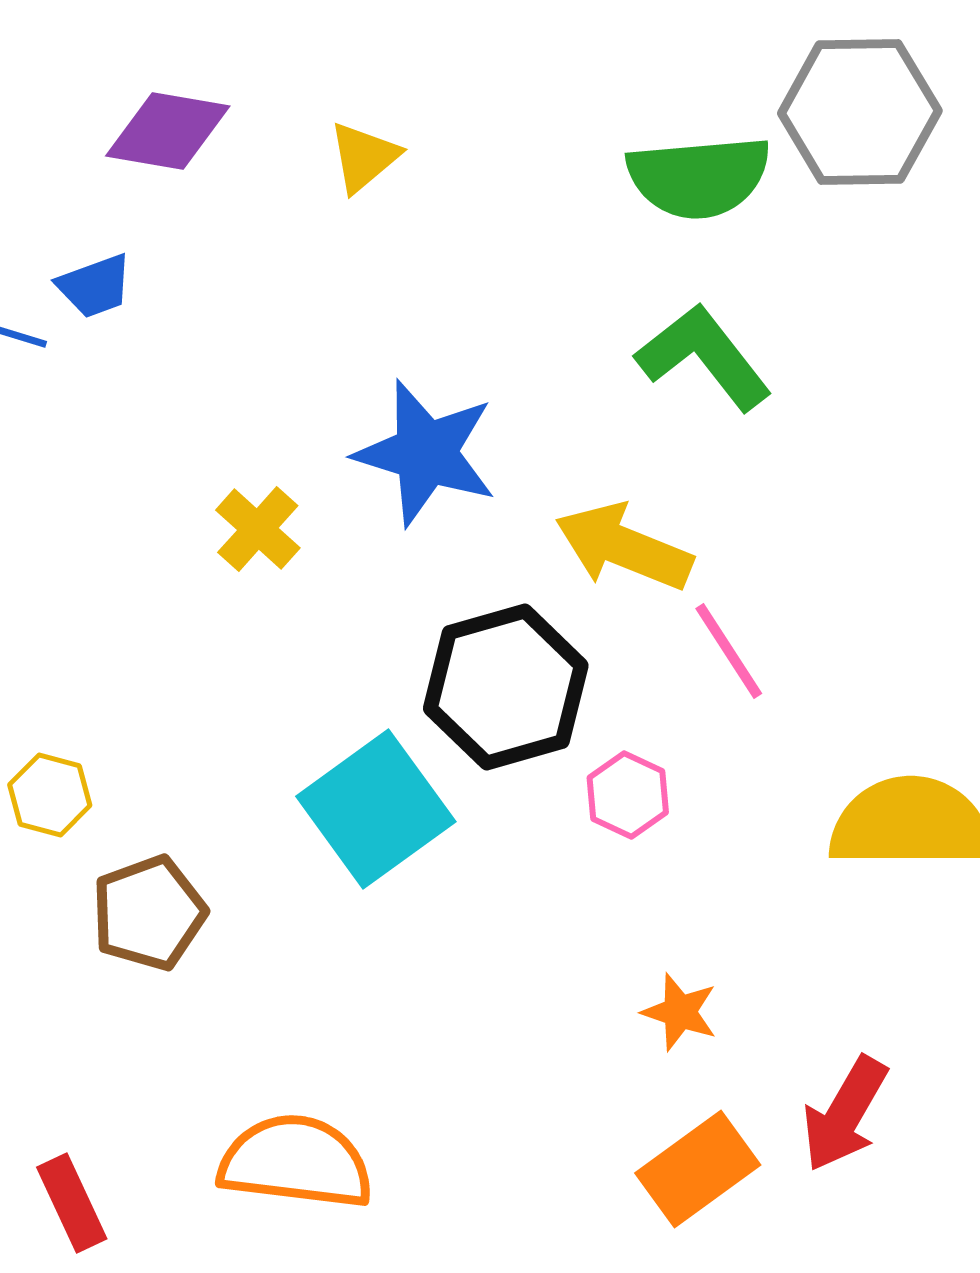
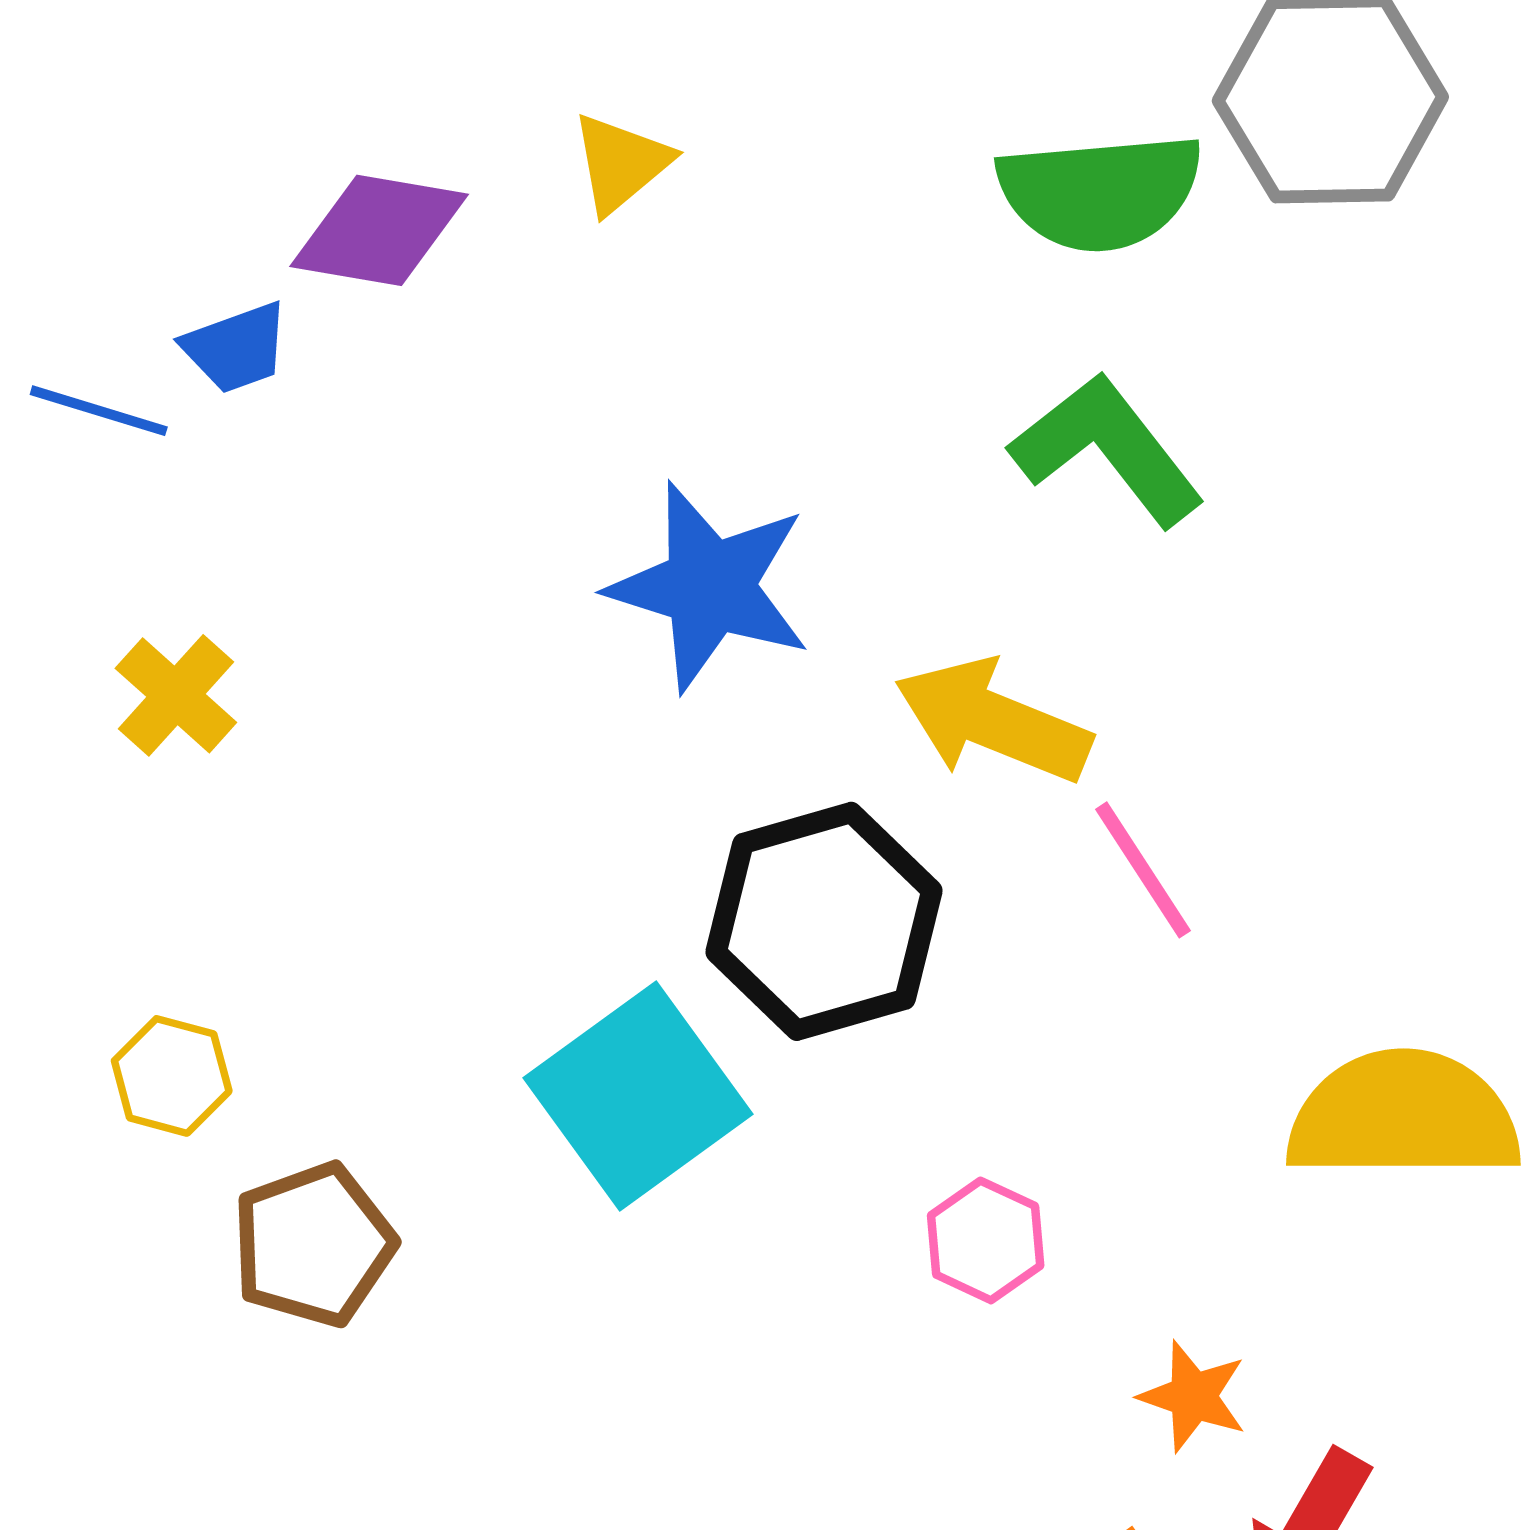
purple diamond: (168, 131) -> (379, 230), moved
yellow cross: (258, 529) -> (176, 695), moved
pink hexagon: (628, 795) -> (986, 1240), moved
orange star: (680, 1012) -> (1193, 1396), moved

